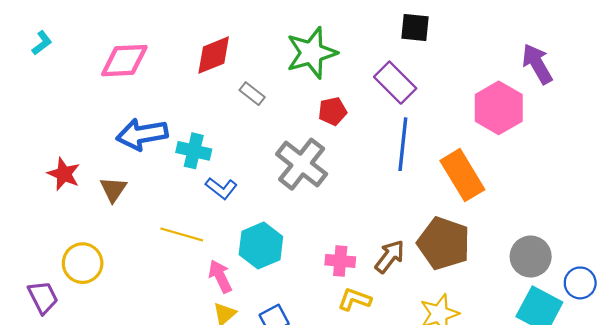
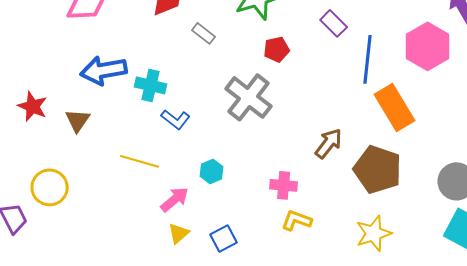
purple rectangle: (395, 83) -> (334, 23), size x0.7
blue line: (403, 144) -> (368, 59), moved
cyan hexagon: (261, 245) -> (212, 171), size x0.6
brown arrow: (390, 257) -> (329, 143), moved
pink arrow: (220, 276) -> (175, 199), turned 76

